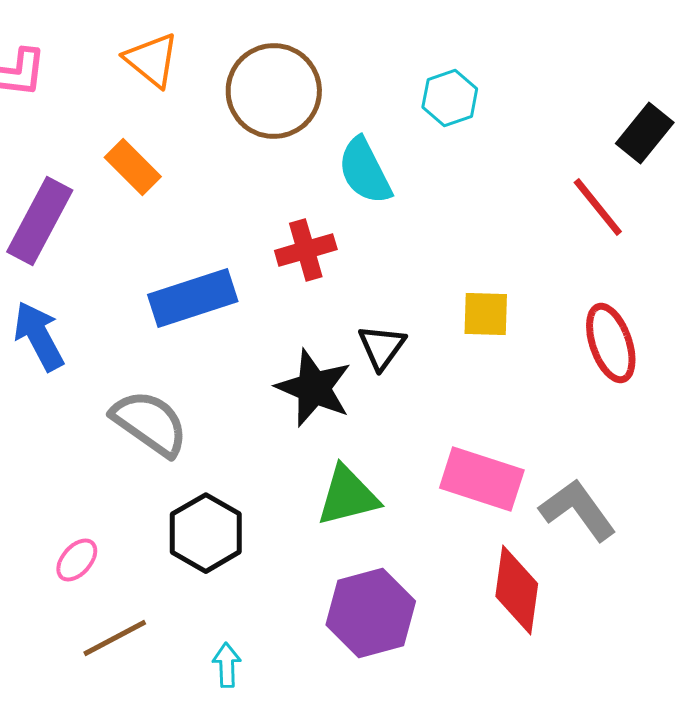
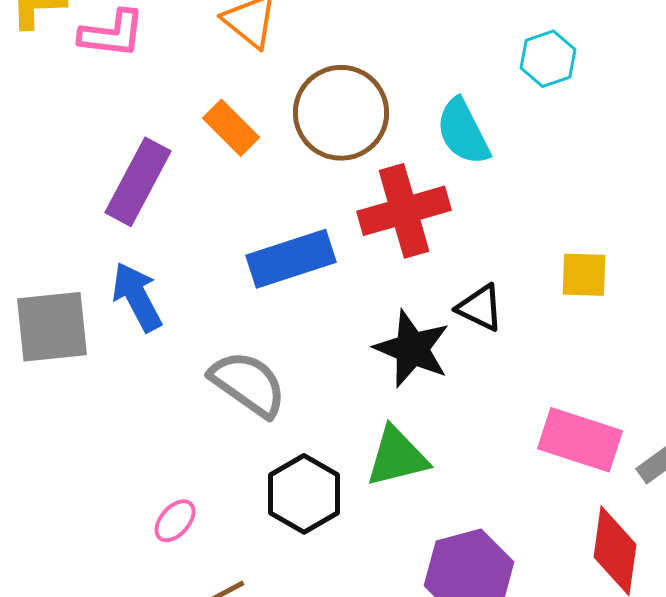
brown circle: (274, 91) -> (341, 113), moved
red cross: (306, 250) -> (404, 211), size x1.5
black triangle: (382, 347) -> (480, 308), turned -40
green triangle: (348, 496) -> (397, 457), moved

